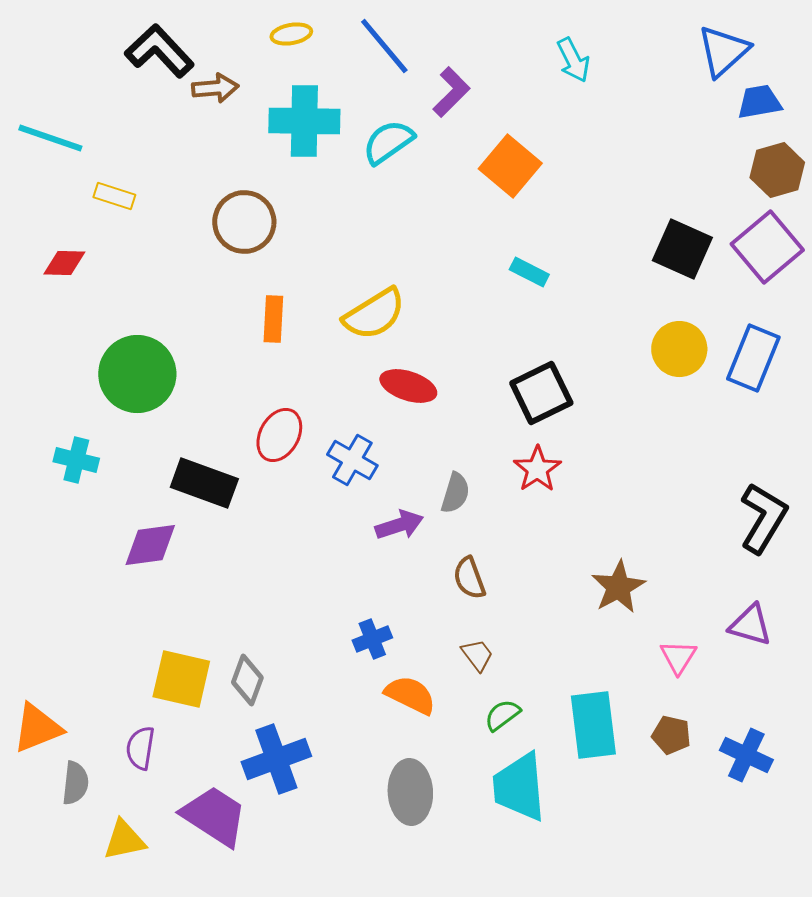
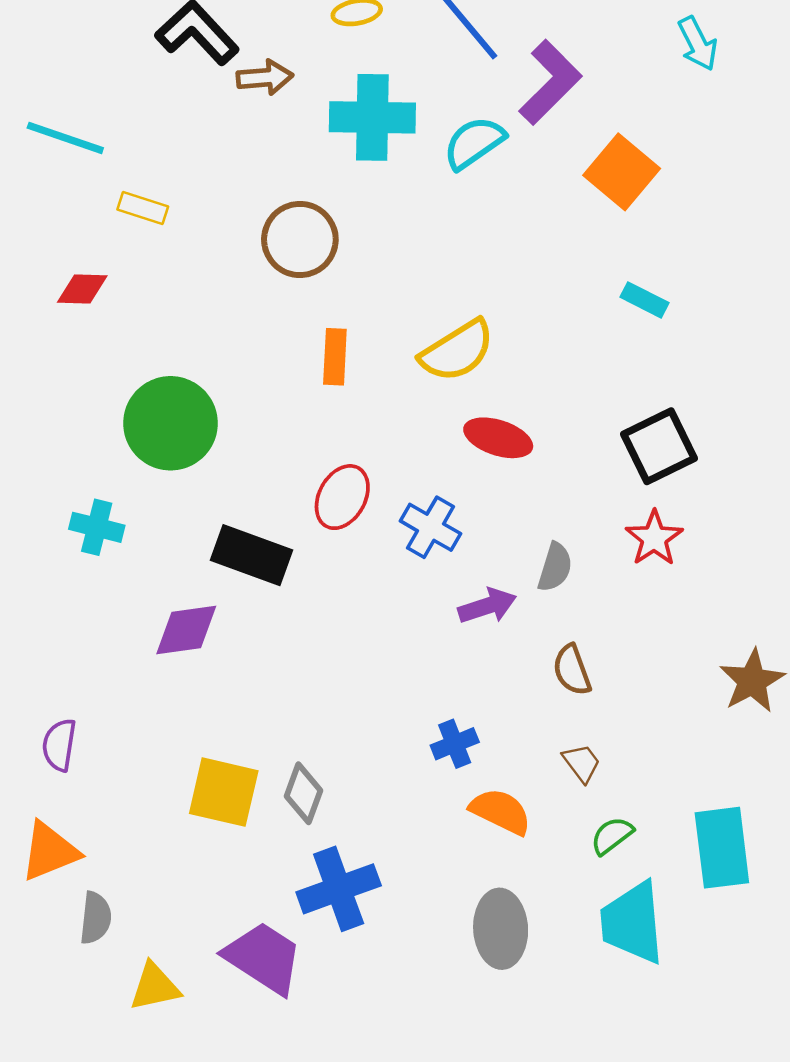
purple L-shape: (451, 92) -> (550, 82), size x1.4
purple semicircle: (140, 748) -> (59, 745), moved

